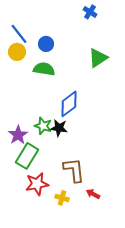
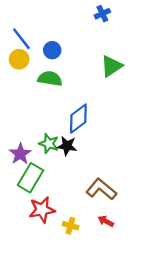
blue cross: (90, 12) -> (102, 14), turned 32
brown L-shape: (74, 170) -> (101, 189), moved, turned -44

